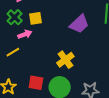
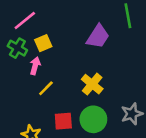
pink arrow: (25, 34) -> (35, 66), turned -40
yellow line: (13, 52) -> (46, 88), moved

